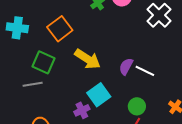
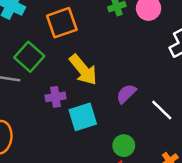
white line: (145, 71) -> (162, 110), moved
purple cross: (82, 110) -> (56, 97), moved

